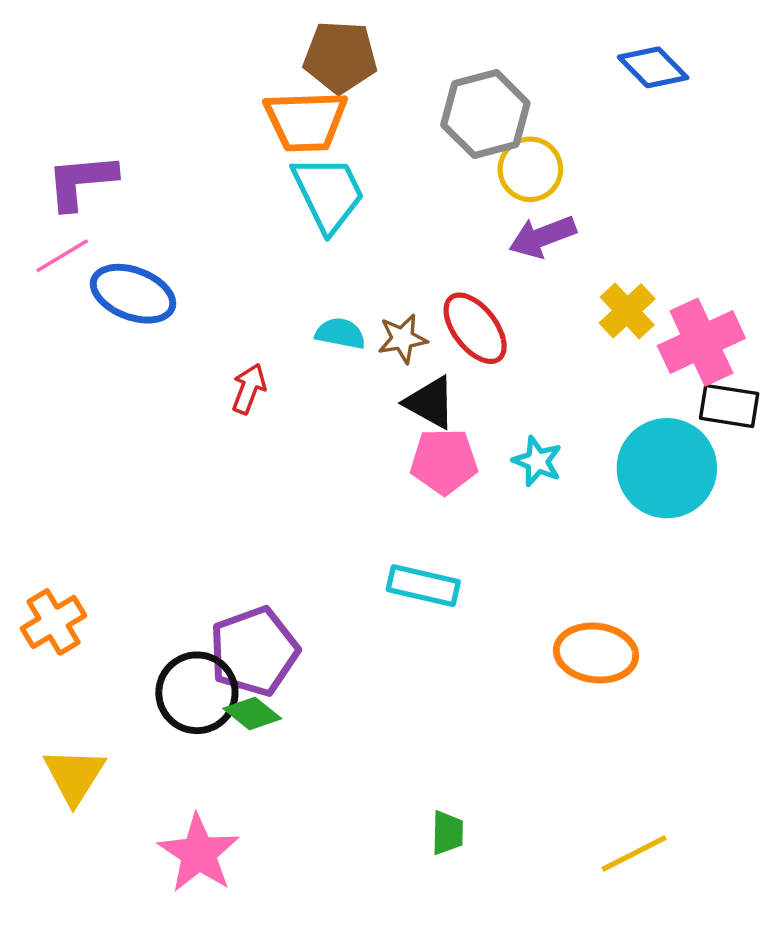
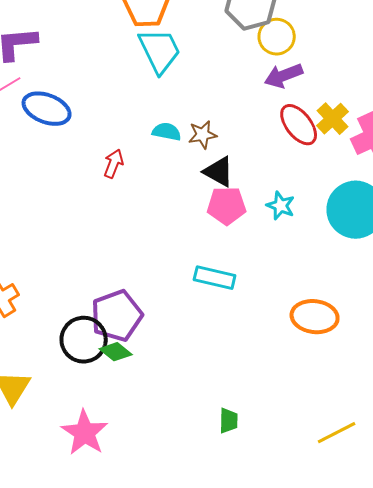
red ellipse: (475, 328) -> (299, 125), moved

